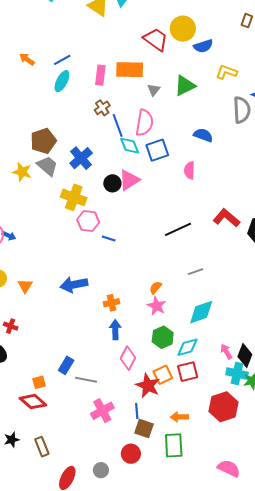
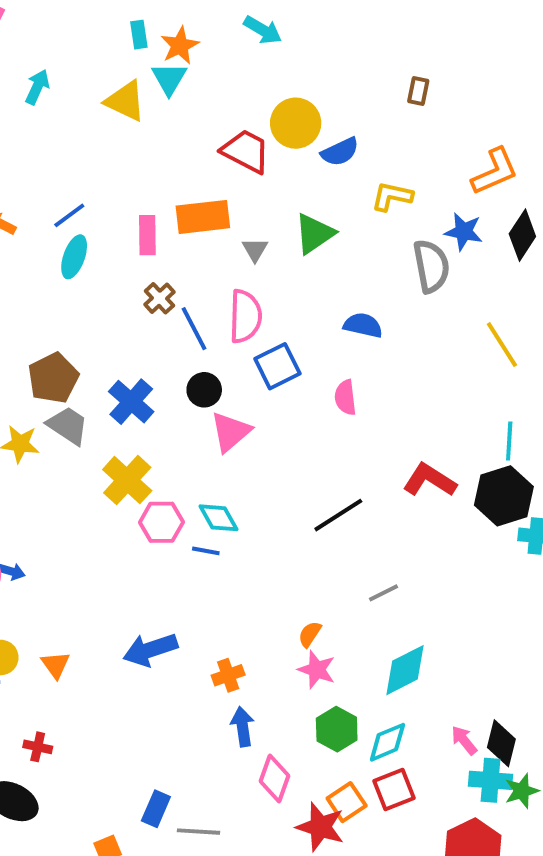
cyan diamond: (130, 146) -> (218, 518), moved
black circle: (112, 183) -> (204, 390), moved
yellow cross: (74, 197) -> (127, 480), turned 30

